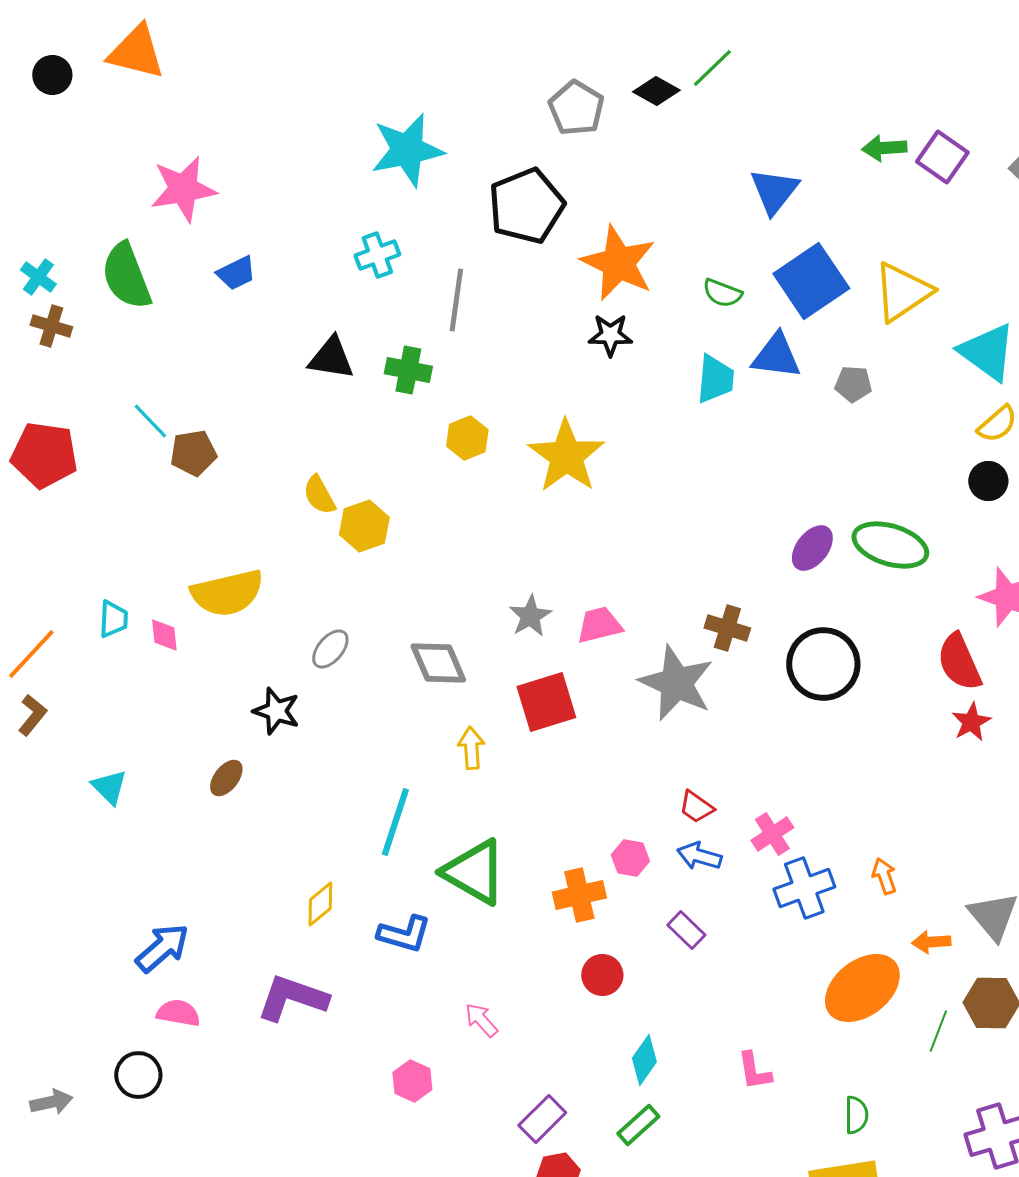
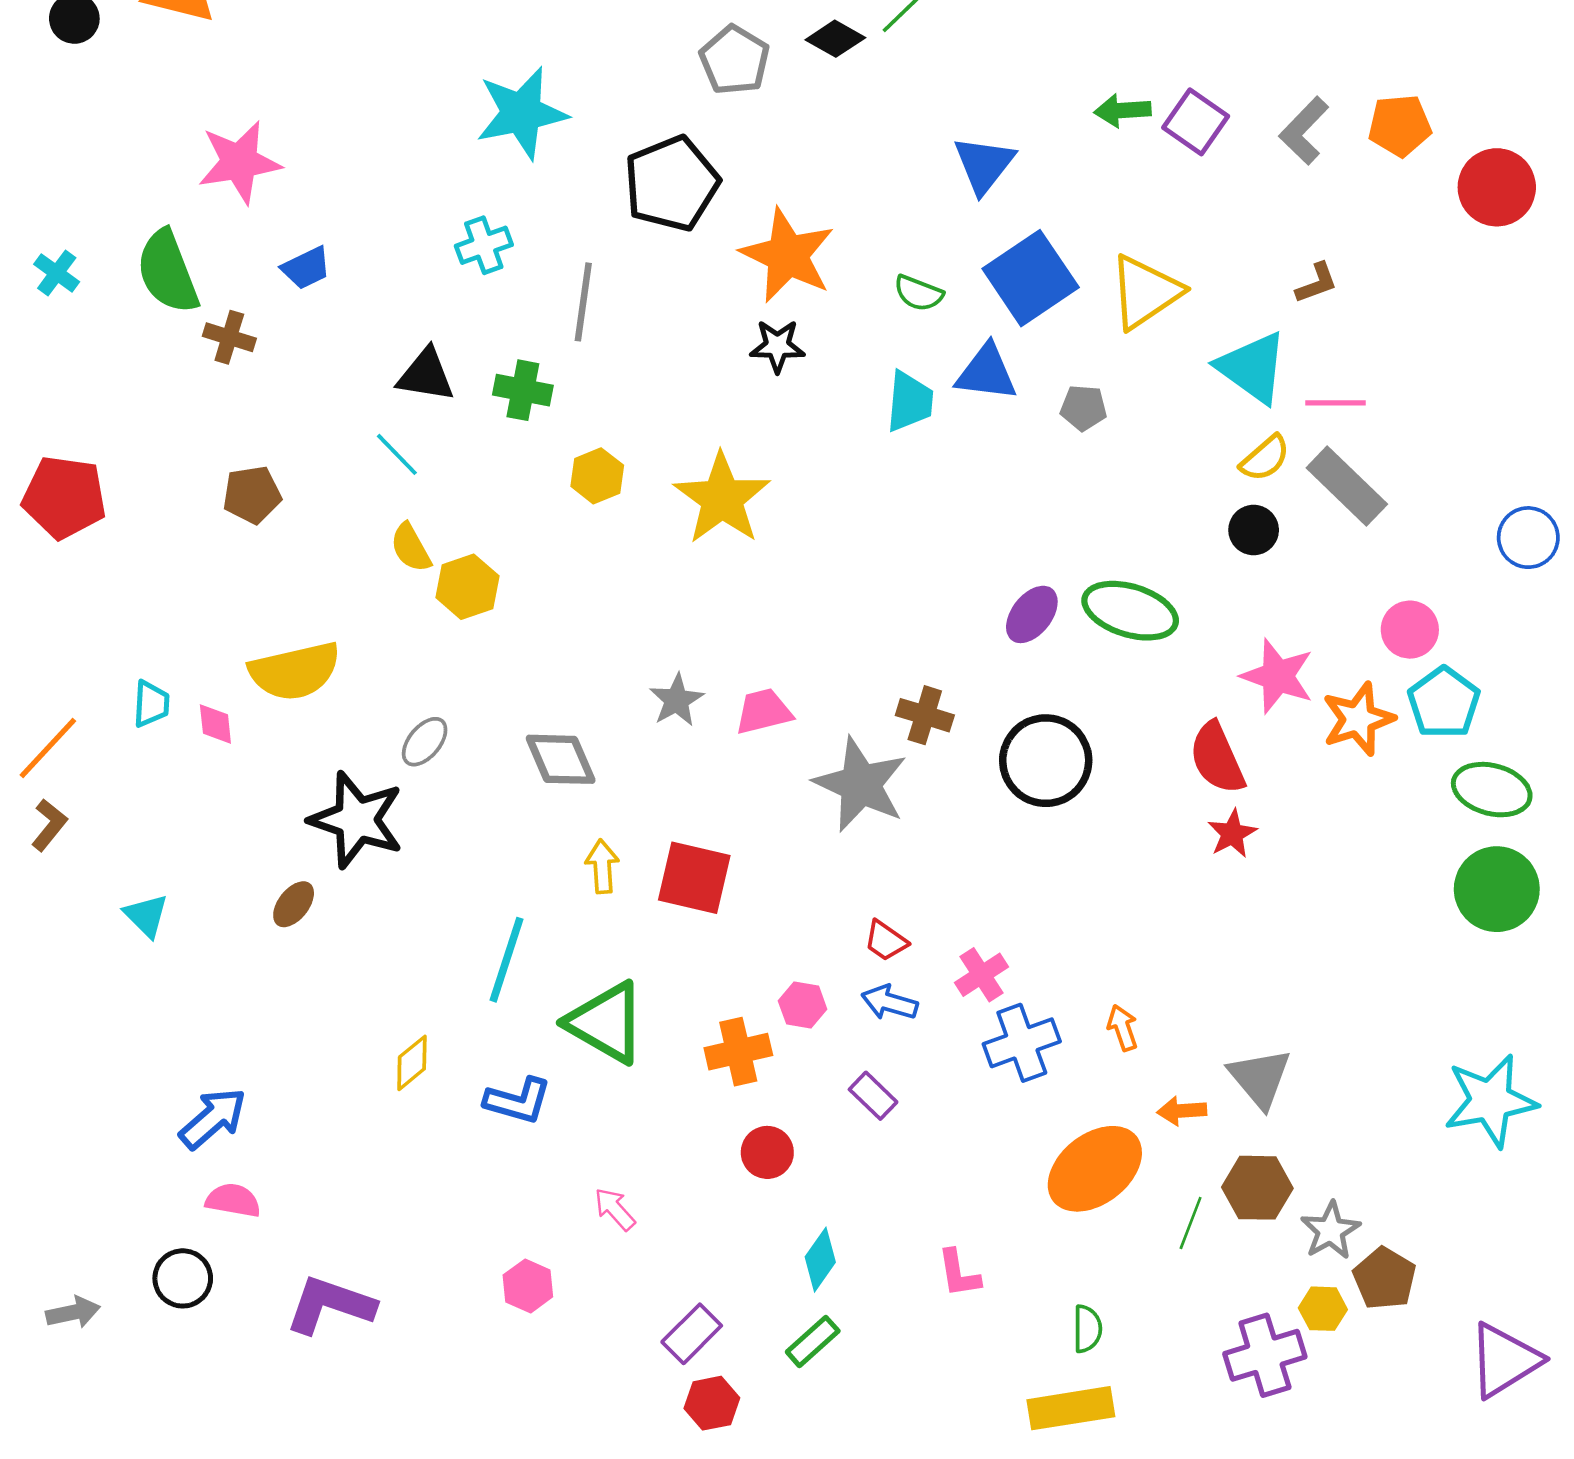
brown cross: (51, 326) -> (229, 337), moved
cyan line: (150, 421) -> (397, 454), moved
red square: (546, 702) -> (694, 878), moved, turned 30
black star: (276, 711) -> (357, 820), size x1.6
purple L-shape: (292, 998) -> (330, 1305), moved

